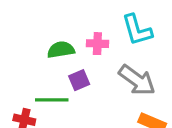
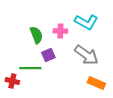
cyan L-shape: (137, 30) -> (86, 22), turned -45
green semicircle: (61, 50) -> (36, 35), turned 78

